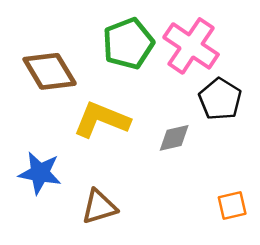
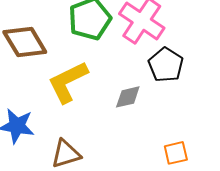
yellow L-shape: (102, 120) -> (68, 82), turned -48

